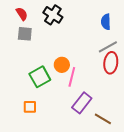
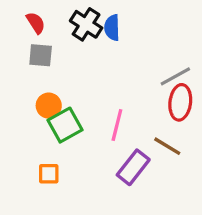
blue semicircle: (106, 22) -> (112, 28), moved
orange circle: (62, 65) -> (49, 106), moved
brown line: (103, 119) -> (167, 146), moved

